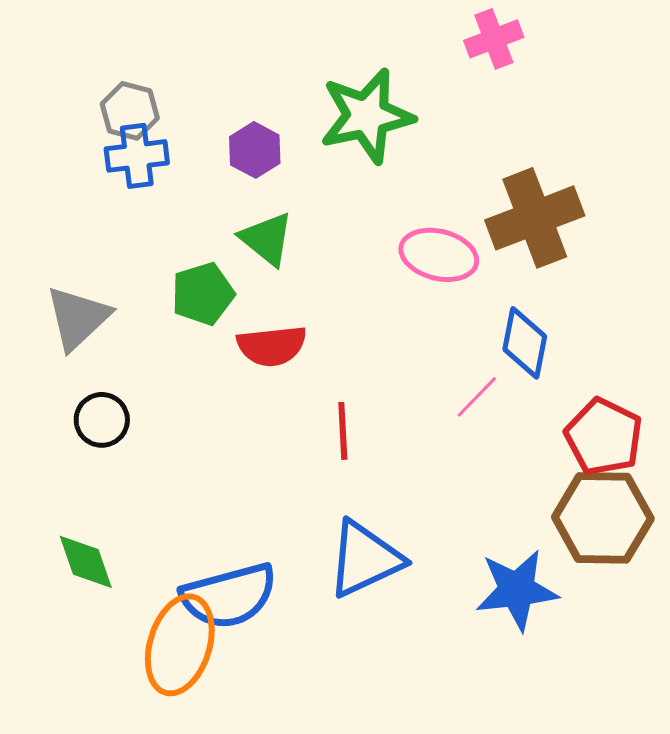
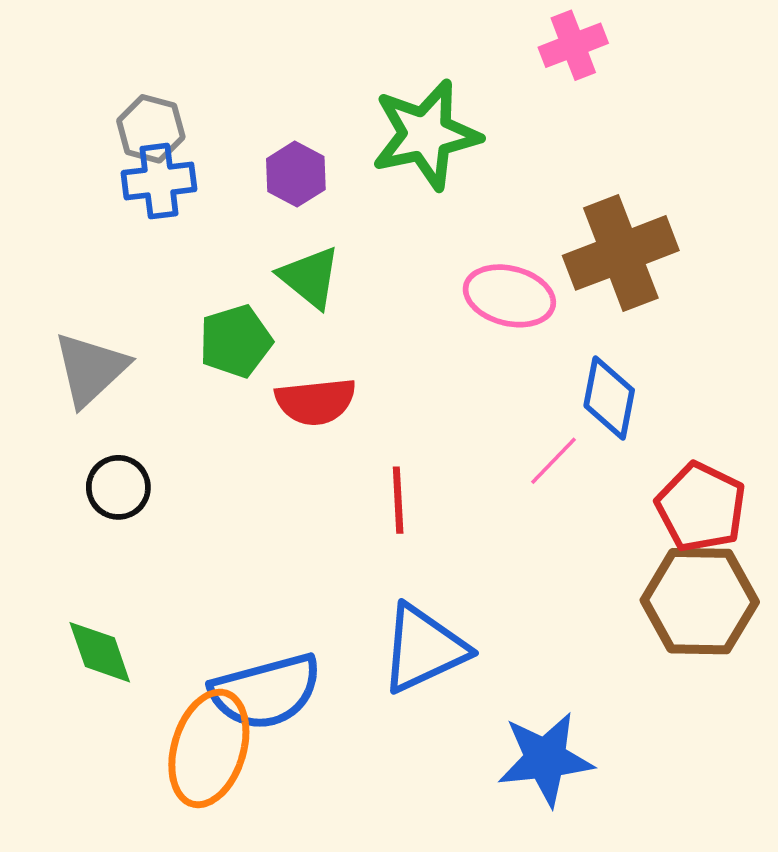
blue star: (517, 590) -> (545, 759), moved

